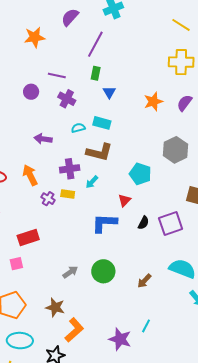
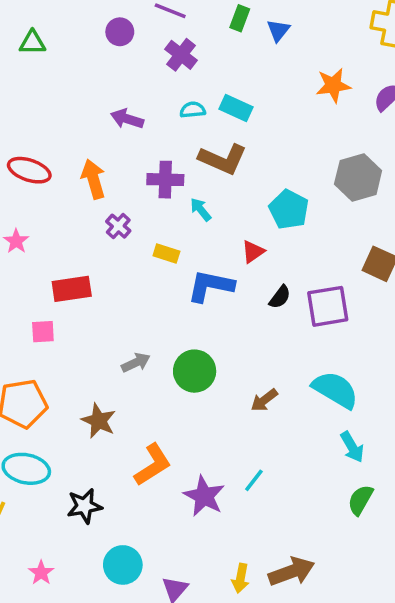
blue triangle: (109, 92) -> (278, 30), moved
cyan arrow: (92, 182) -> (201, 209), turned 88
yellow rectangle: (68, 194) -> (166, 253), moved
orange L-shape: (74, 330) -> (153, 465), moved

